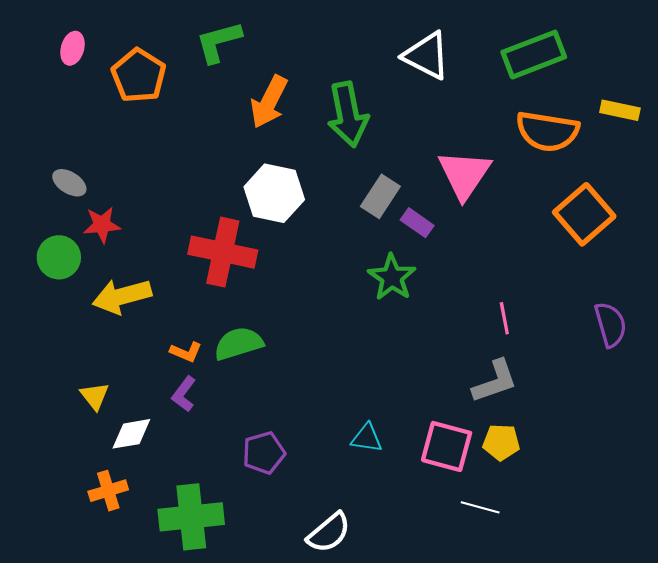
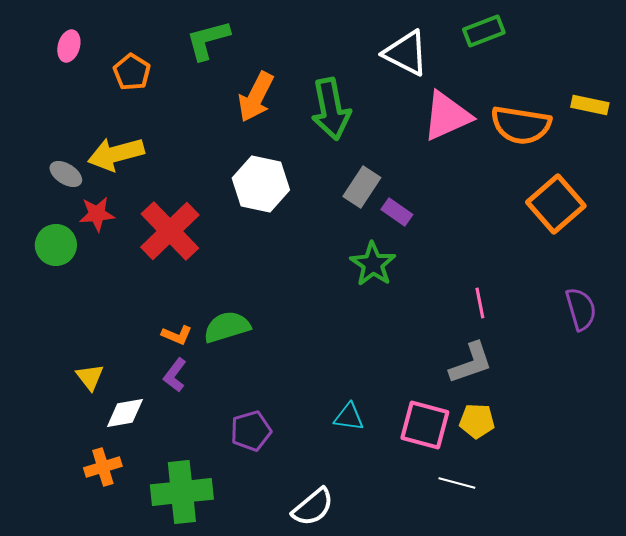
green rectangle: (534, 55) -> (484, 31), moved, size x0.7
orange pentagon: (139, 76) -> (132, 72), size x0.7
pink triangle: (464, 174) -> (447, 116), moved, turned 32
red cross: (223, 252) -> (170, 231), moved, turned 34
yellow arrow: (122, 296) -> (116, 154), moved

